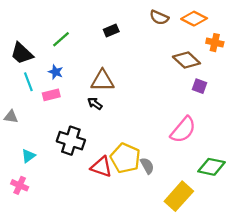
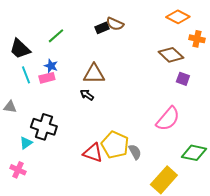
brown semicircle: (159, 17) -> (115, 24), moved
pink rectangle: (51, 95) -> (47, 78), moved
black cross: (71, 141) -> (44, 127), moved

